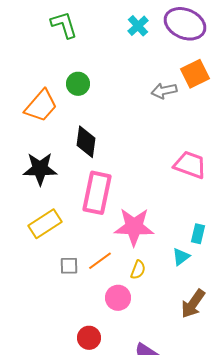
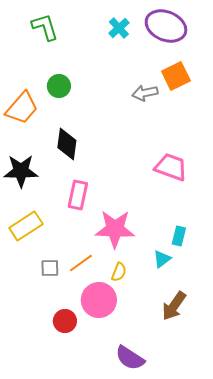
pink rectangle: (97, 193) -> (78, 195), size x0.7
pink circle: (118, 298) -> (99, 300), size x1.4
red circle: (89, 338) -> (65, 321), moved

